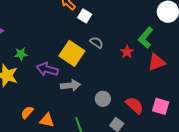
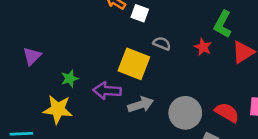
gray circle: (103, 99) -> (185, 113), size x1.6

